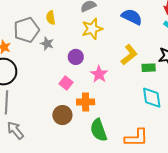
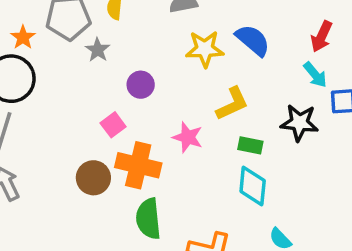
yellow star: (92, 29) -> (205, 49), moved
green rectangle: (149, 68) -> (250, 145), moved
pink star: (99, 74) -> (188, 137), moved, turned -30
orange cross: (86, 102) -> (138, 165), size x1.4

